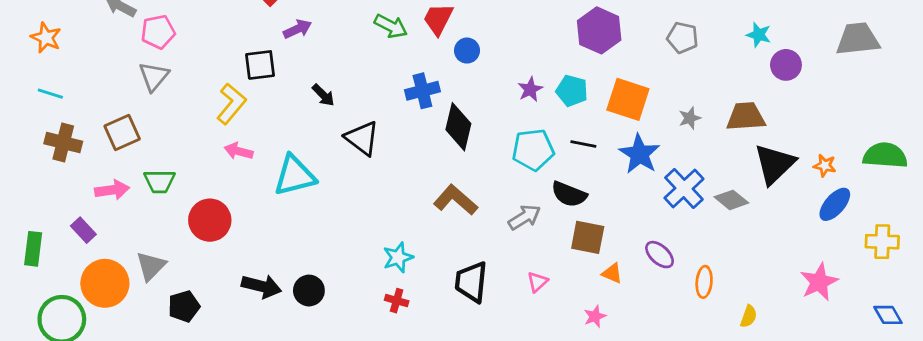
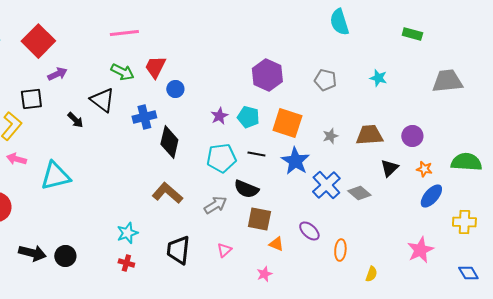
purple circle: (786, 65) -> (412, 136), moved
black triangle: (362, 138) -> (102, 100), moved
black triangle: (774, 164) -> (389, 168), size x0.6

